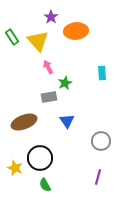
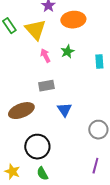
green star: (65, 83) -> (67, 52), moved
yellow star: (15, 168) -> (12, 172), moved

